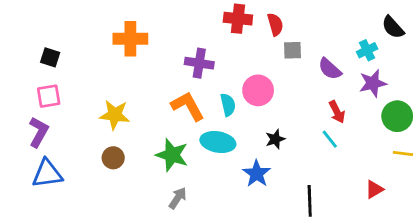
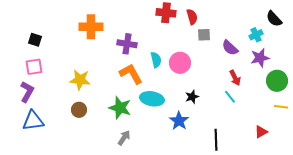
purple cross: (199, 63) -> (127, 44), moved
cyan semicircle: (228, 105) -> (156, 60), moved

